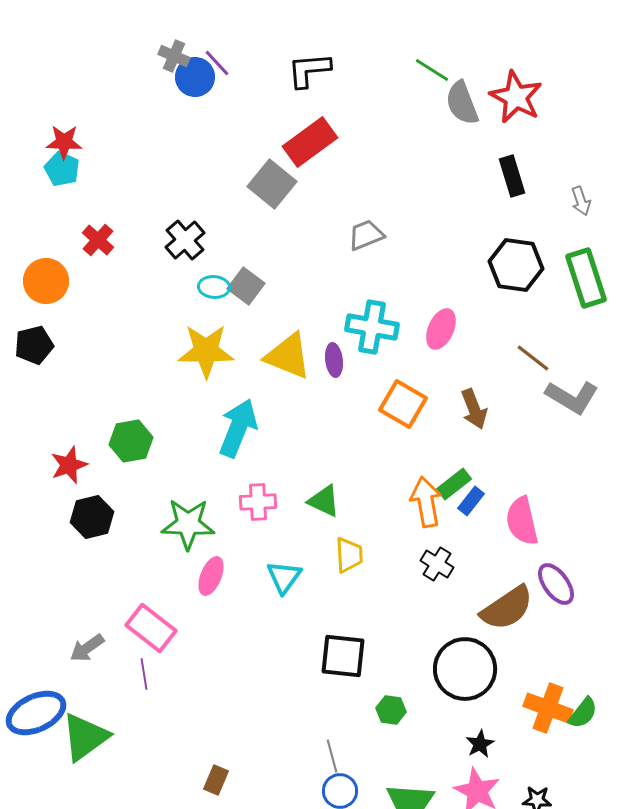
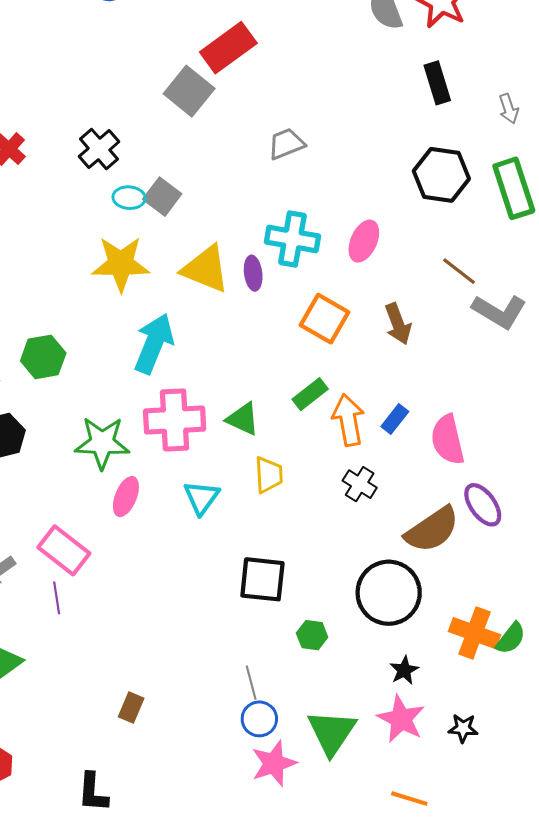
green rectangle: (454, 484) -> (310, 394), moved
pink cross: (258, 502) -> (175, 420), size x1.6

